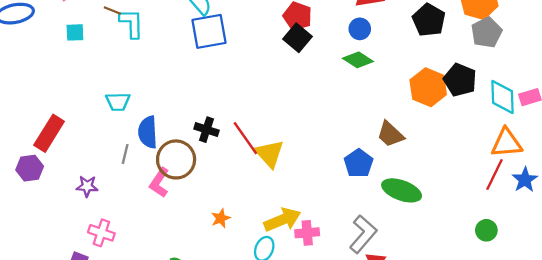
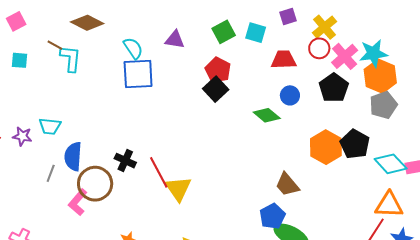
blue circle: (360, 29) -> (290, 95), moved
cyan diamond: (503, 97) -> (391, 164), turned -48
blue pentagon: (359, 163) -> (272, 216), moved
purple star: (87, 186) -> (22, 136), moved

